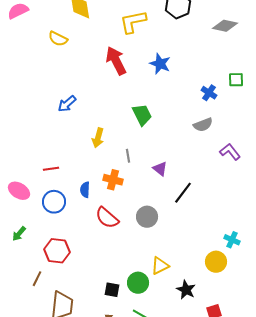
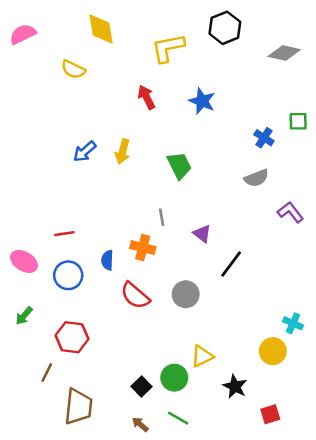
red arrow: (116, 61) -> (147, 97), size x0.7
yellow arrow: (98, 138) -> (123, 152), moved
black square: (112, 290) -> (141, 386), turned 35

